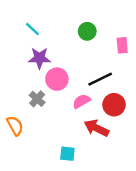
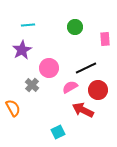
cyan line: (32, 29) -> (28, 25), turned -48
purple star: (39, 58) -> (22, 50), moved, turned -30
cyan square: (67, 154) -> (58, 132), turned -32

